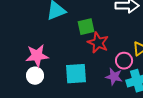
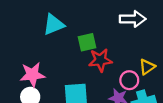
red star: (98, 43) -> (100, 60), turned -30

